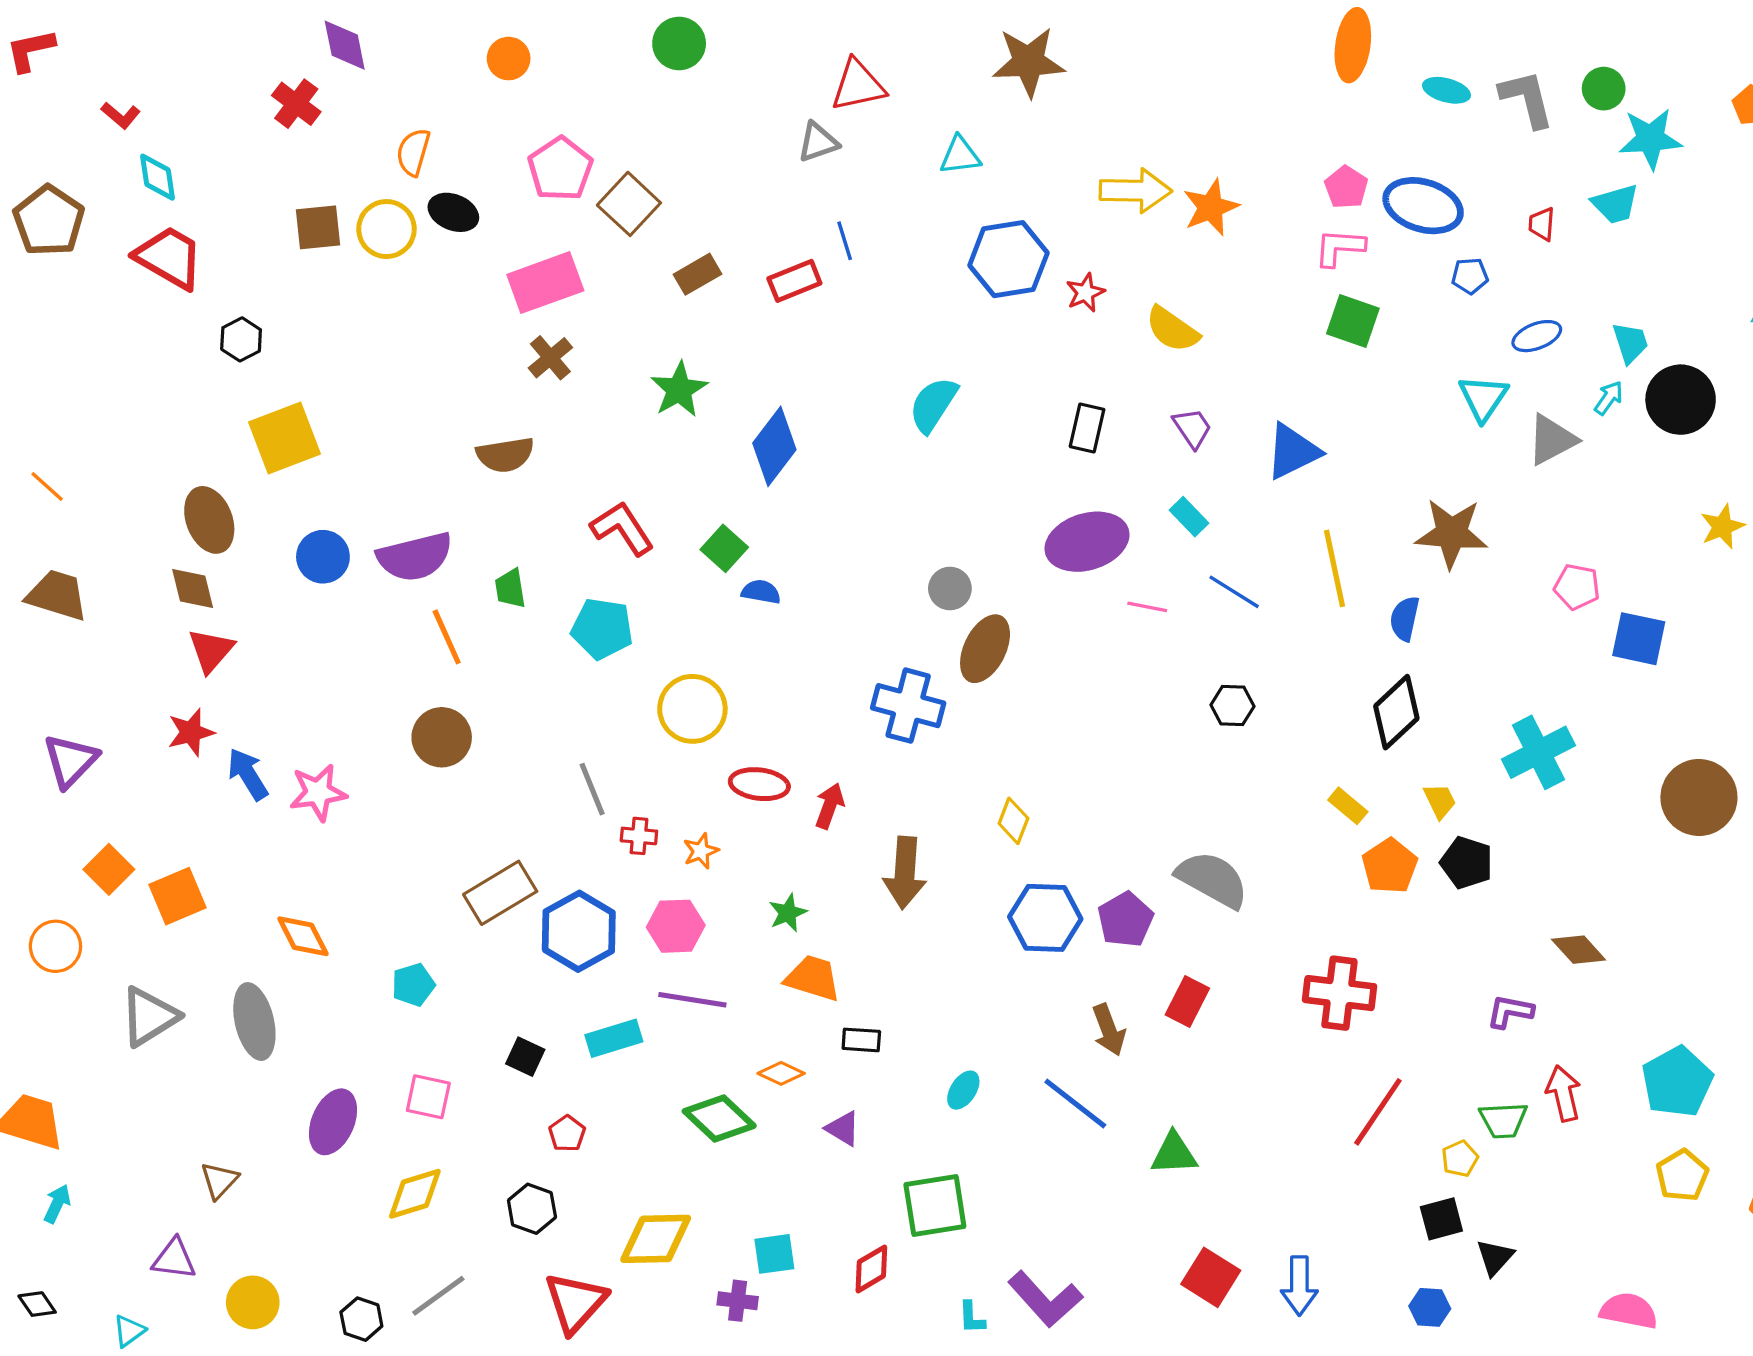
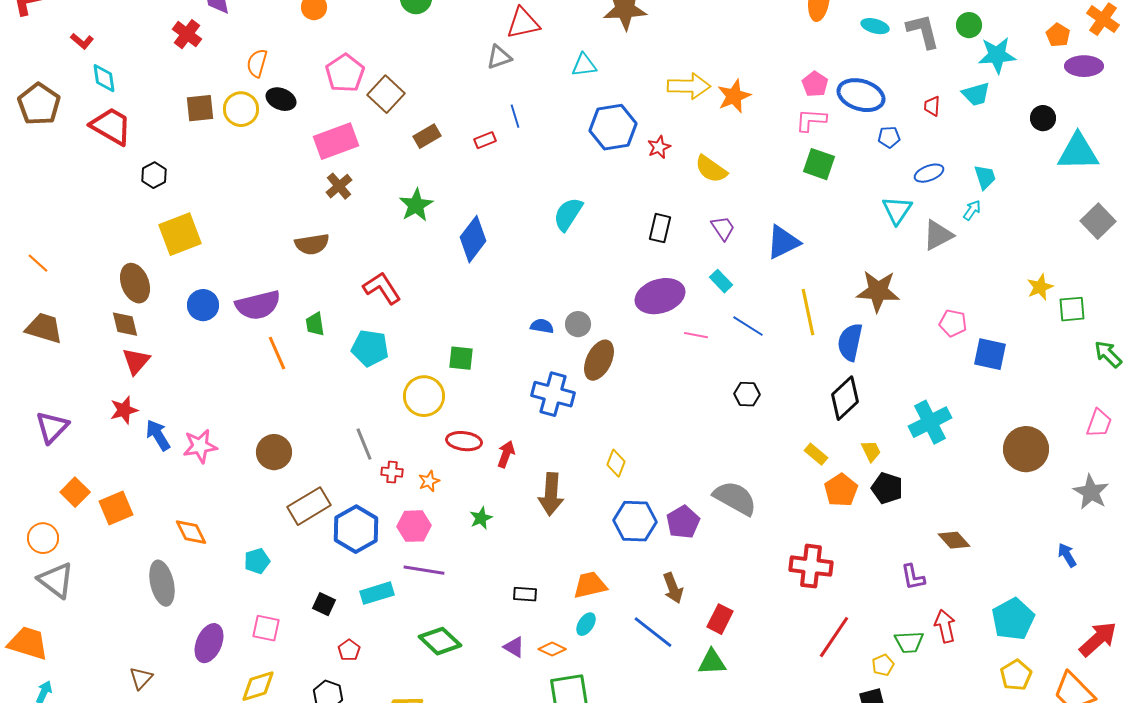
red rectangle: (794, 281) -> (485, 140), size x0.7
black circle: (1681, 400) -> (1043, 118), moved, size x0.6
green square: (724, 548) -> (461, 358), moved, turned -36
blue semicircle: (761, 592) -> (542, 326), moved
blue semicircle: (1405, 619) -> (850, 342), size x1.4
brown circle: (442, 737) -> (274, 452), moved
orange trapezoid: (813, 978) -> (590, 585), moved, turned -30
red rectangle: (1187, 1001) -> (720, 619), moved
purple L-shape: (1510, 1011) -> (913, 577), turned -112
gray triangle: (149, 1017) -> (56, 580), moved, turned -51
orange diamond: (781, 1073) -> (552, 649), moved

